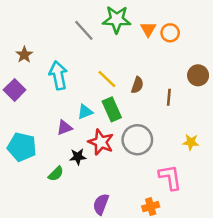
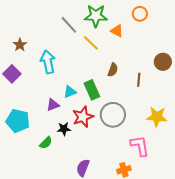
orange triangle: (148, 29) -> (117, 31), moved, turned -32
orange circle: (170, 33) -> (140, 14), moved
yellow line: (107, 79) -> (91, 43), moved
red star: (101, 142) -> (83, 117), turned 30
yellow star: (191, 142) -> (157, 117), size x1.5

